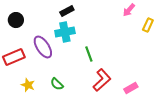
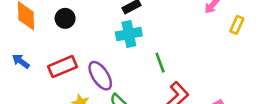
purple ellipse: (43, 47) -> (100, 76), moved

